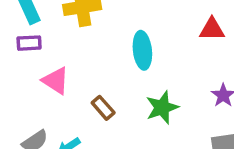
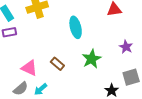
pink triangle: (56, 81) -> (29, 68), moved

